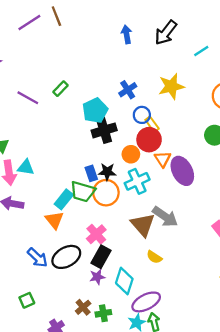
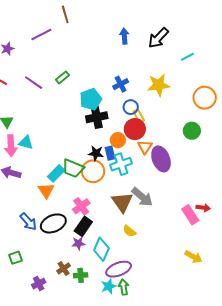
purple line: (29, 22) -> (41, 35), moved
blue rectangle: (91, 173) -> (110, 153), moved

